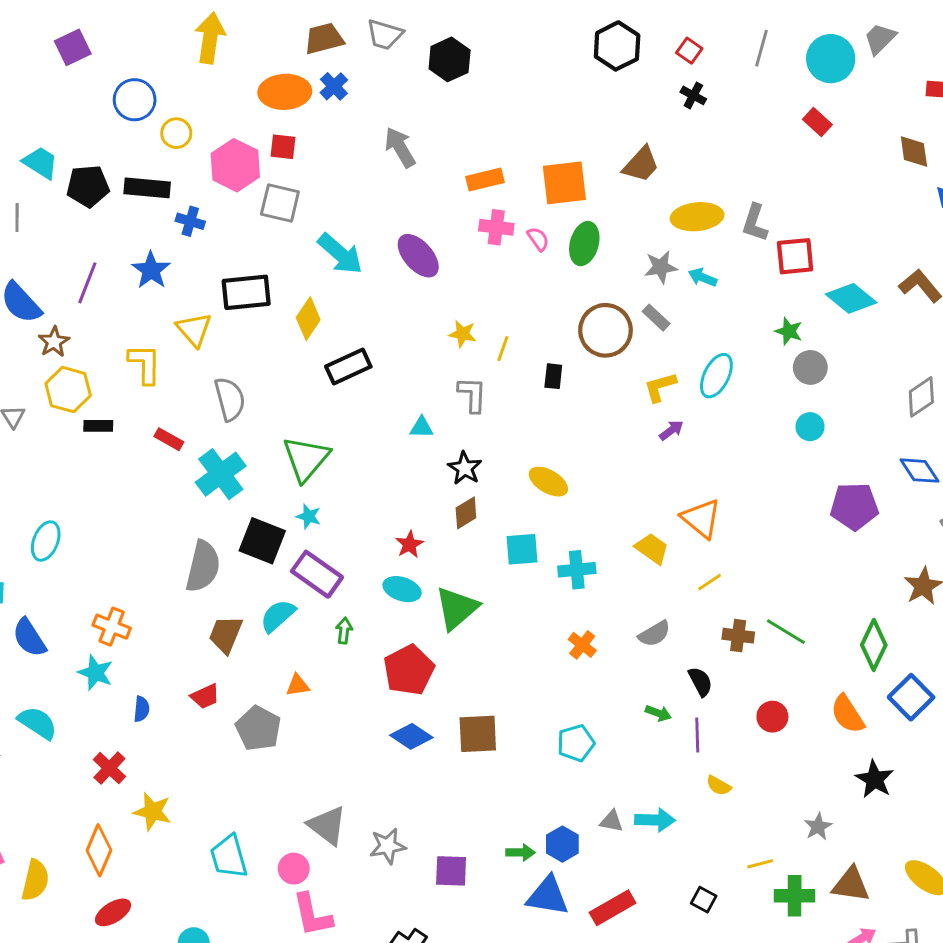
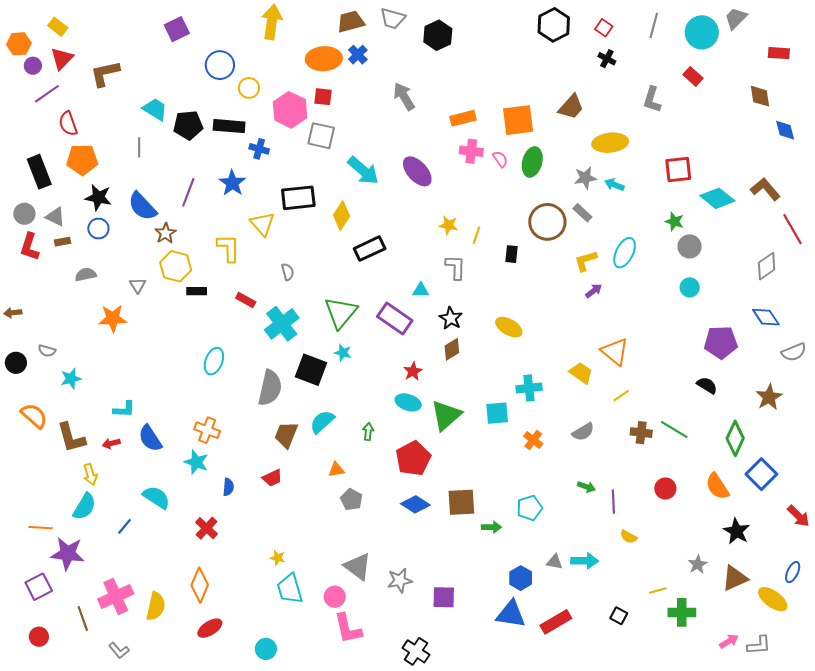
gray L-shape: (755, 223) -> (652, 100), moved
gray semicircle: (230, 399) -> (288, 272), size x0.6
cyan ellipse: (46, 541) -> (214, 361), moved
cyan square: (522, 549) -> (497, 413), moved
purple rectangle: (317, 574) -> (395, 318), moved
black semicircle: (700, 682) -> (707, 385), moved, turned -30
gray pentagon: (258, 728) -> (351, 500), moved, size x0.7
yellow star: (153, 812) -> (278, 558), moved, size x0.6
green arrow: (520, 852) -> (491, 527), moved
brown triangle: (851, 885) -> (735, 578), moved, turned -32

